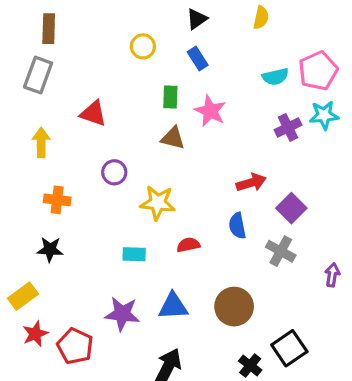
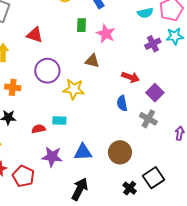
brown triangle: (173, 138) -> (92, 61), moved
purple circle: (114, 172) -> (47, 71), size x1.6
red arrow: (251, 183) -> (131, 77), turned 36
red semicircle: (188, 245) -> (38, 129), moved

